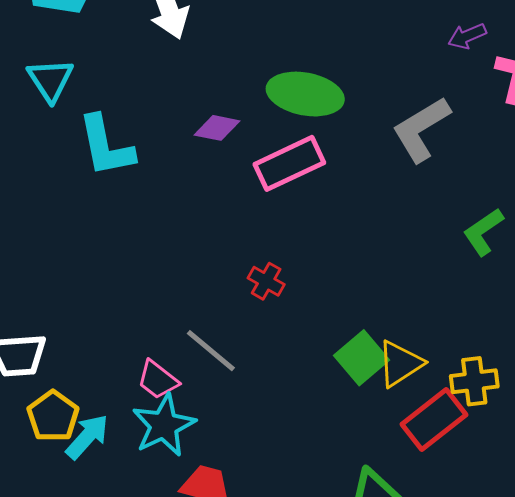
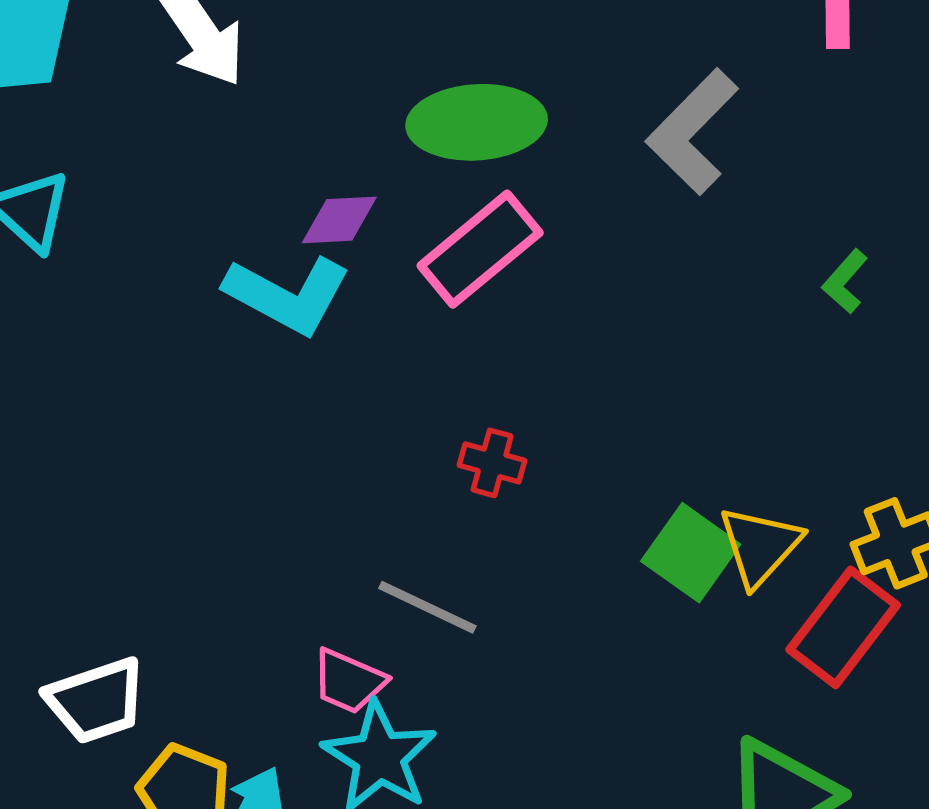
cyan L-shape: (106, 146) -> (287, 295), moved, turned -36
green L-shape: (483, 232) -> (845, 281), size x0.7

